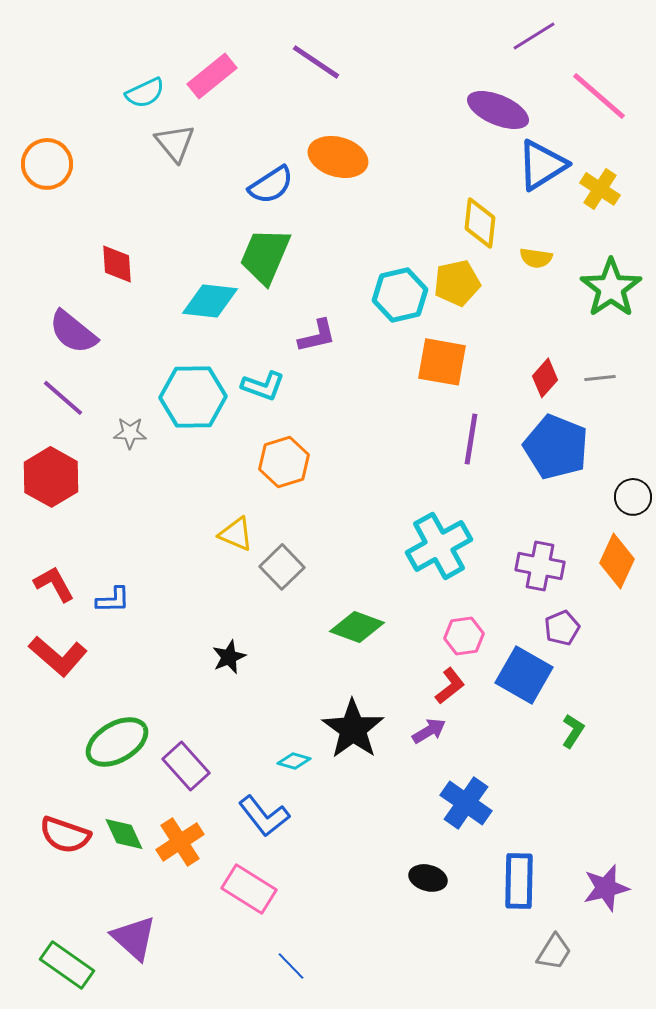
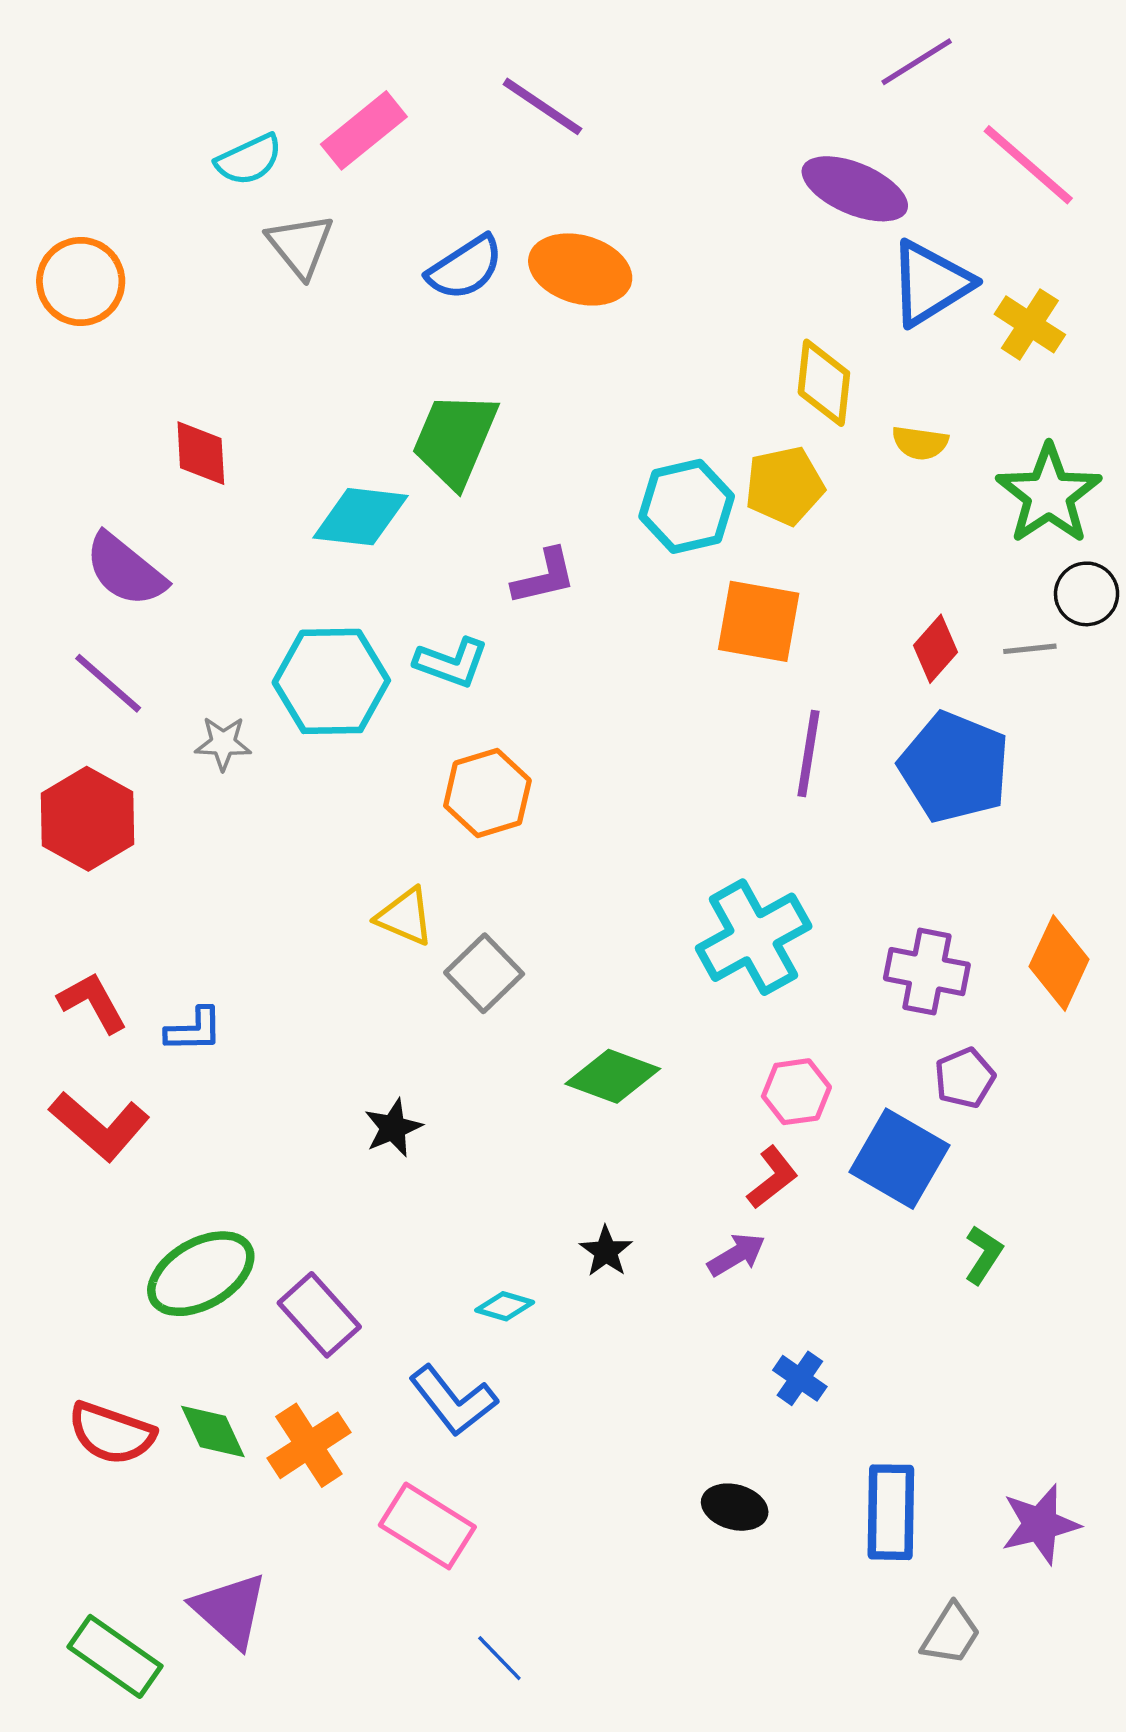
blue semicircle: (271, 185) -> (465, 268), moved
black circle: (633, 497) -> (1087, 594), moved
black star: (353, 729) -> (606, 1251), size x0.5
blue cross: (466, 803) -> (800, 1378), size x0.6

